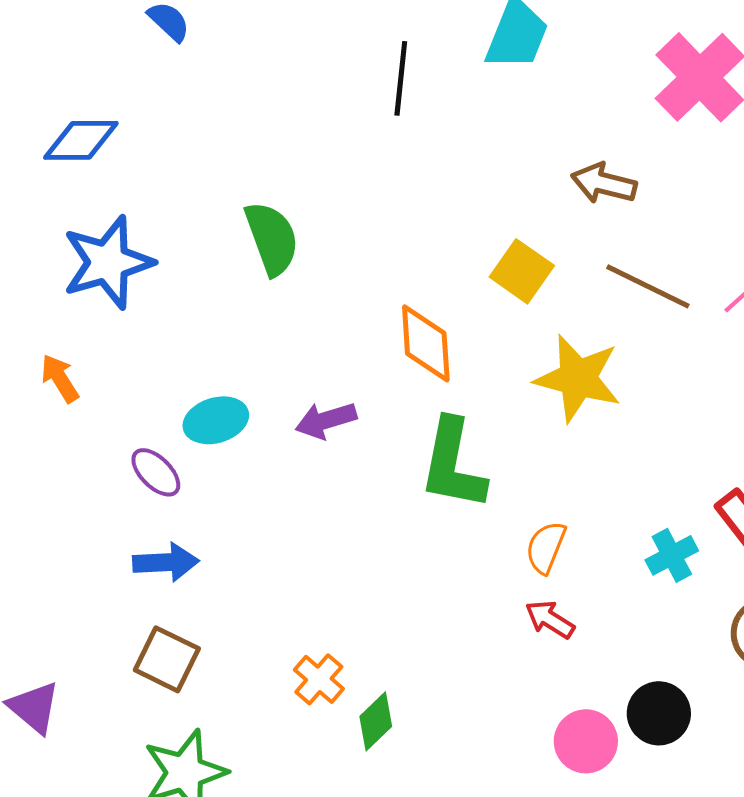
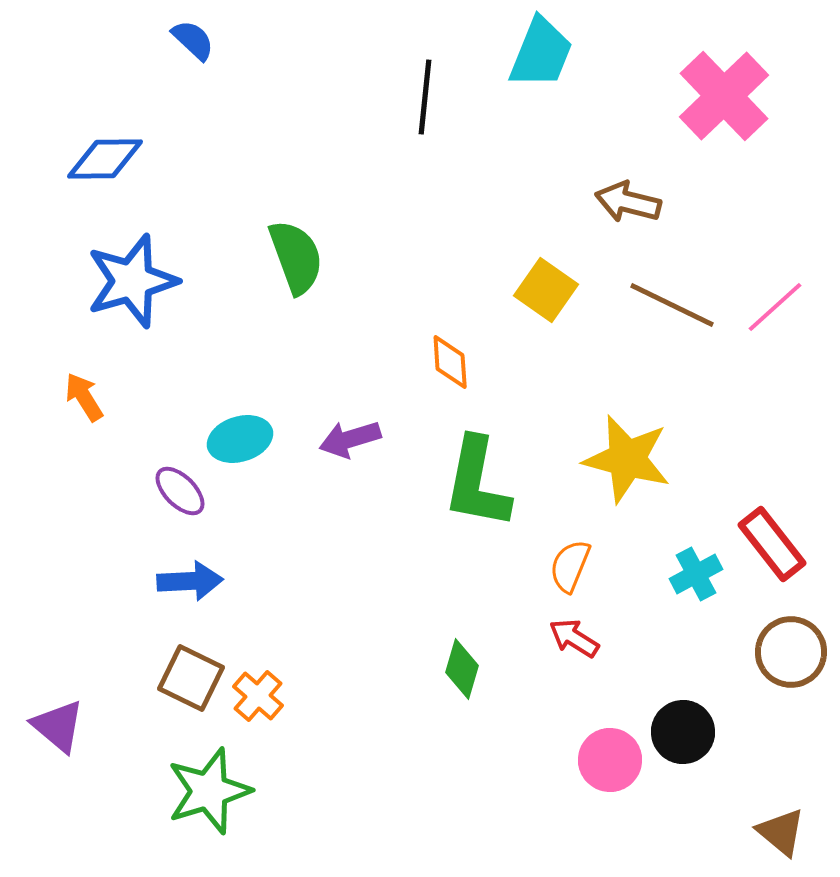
orange diamond: (426, 343) -> (450, 362), size x0.7
yellow star: (578, 378) -> (627, 459), moved
orange cross: (319, 679) -> (258, 696), moved
green diamond: (376, 721) -> (462, 669), moved, turned -30

